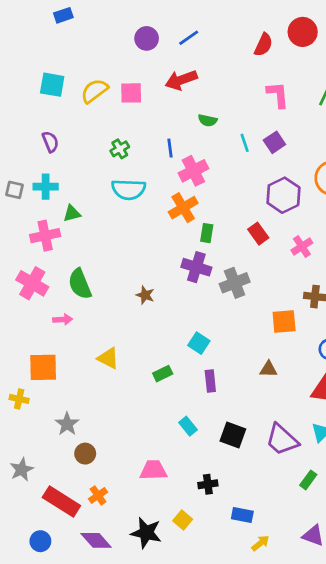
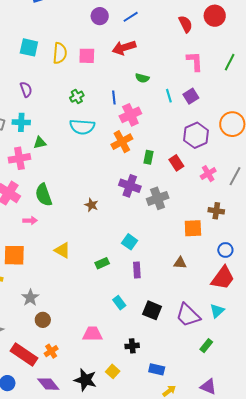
red semicircle: (263, 45) -> (186, 24), turned -54
yellow semicircle: (94, 91) -> (60, 53), turned 130
green rectangle: (207, 233) -> (148, 157), moved

